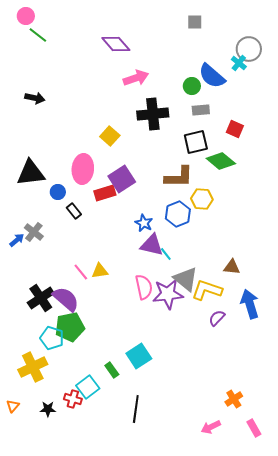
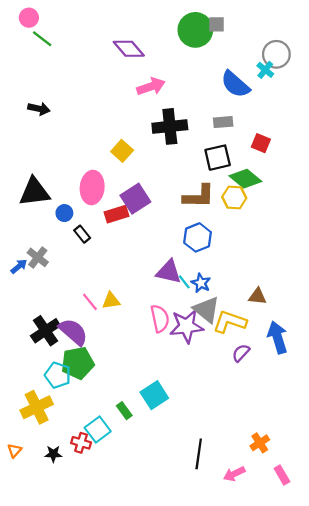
green circle: (192, 86) -> (195, 30), moved, size x1.8
yellow hexagon: (202, 199) -> (234, 198), moved
blue star: (144, 223) -> (201, 283), moved
black line: (136, 409) -> (199, 454), moved

